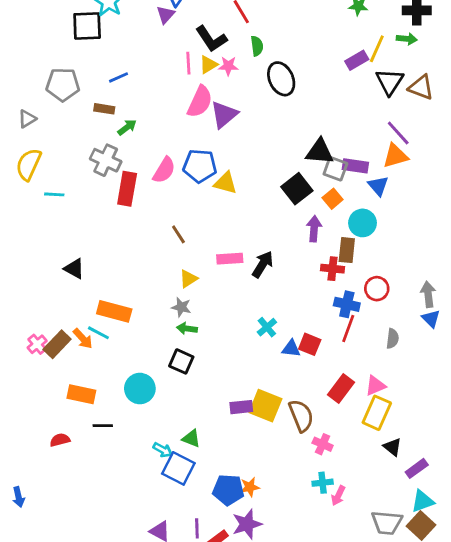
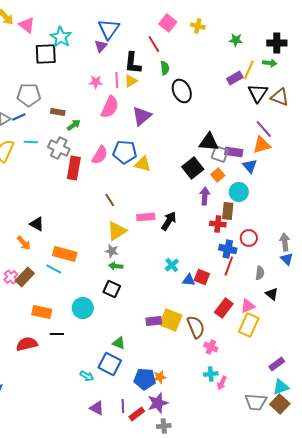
black L-shape: (211, 39) -> (133, 63), turned 40
pink star: (228, 66) -> (96, 82), moved
blue line: (118, 77) -> (19, 117), moved
pink semicircle: (200, 102) -> (110, 107), moved
cyan line: (54, 194) -> (31, 142), moved
yellow triangle: (188, 279) -> (117, 231), size x1.5
orange arrow: (83, 339) -> (24, 243), moved
red semicircle: (60, 440) -> (27, 344), size x1.5
black triangle: (392, 447) -> (272, 294), moved
cyan arrow: (163, 450) -> (87, 376), moved

